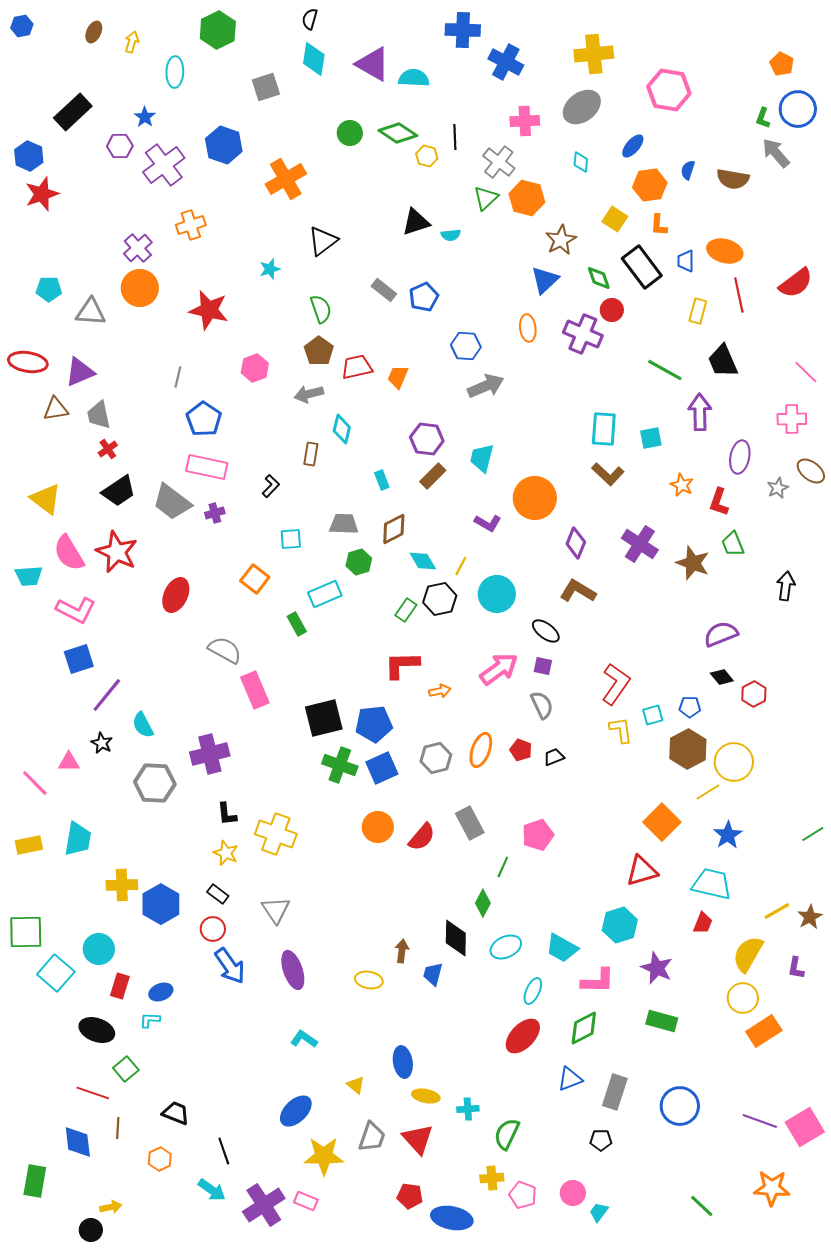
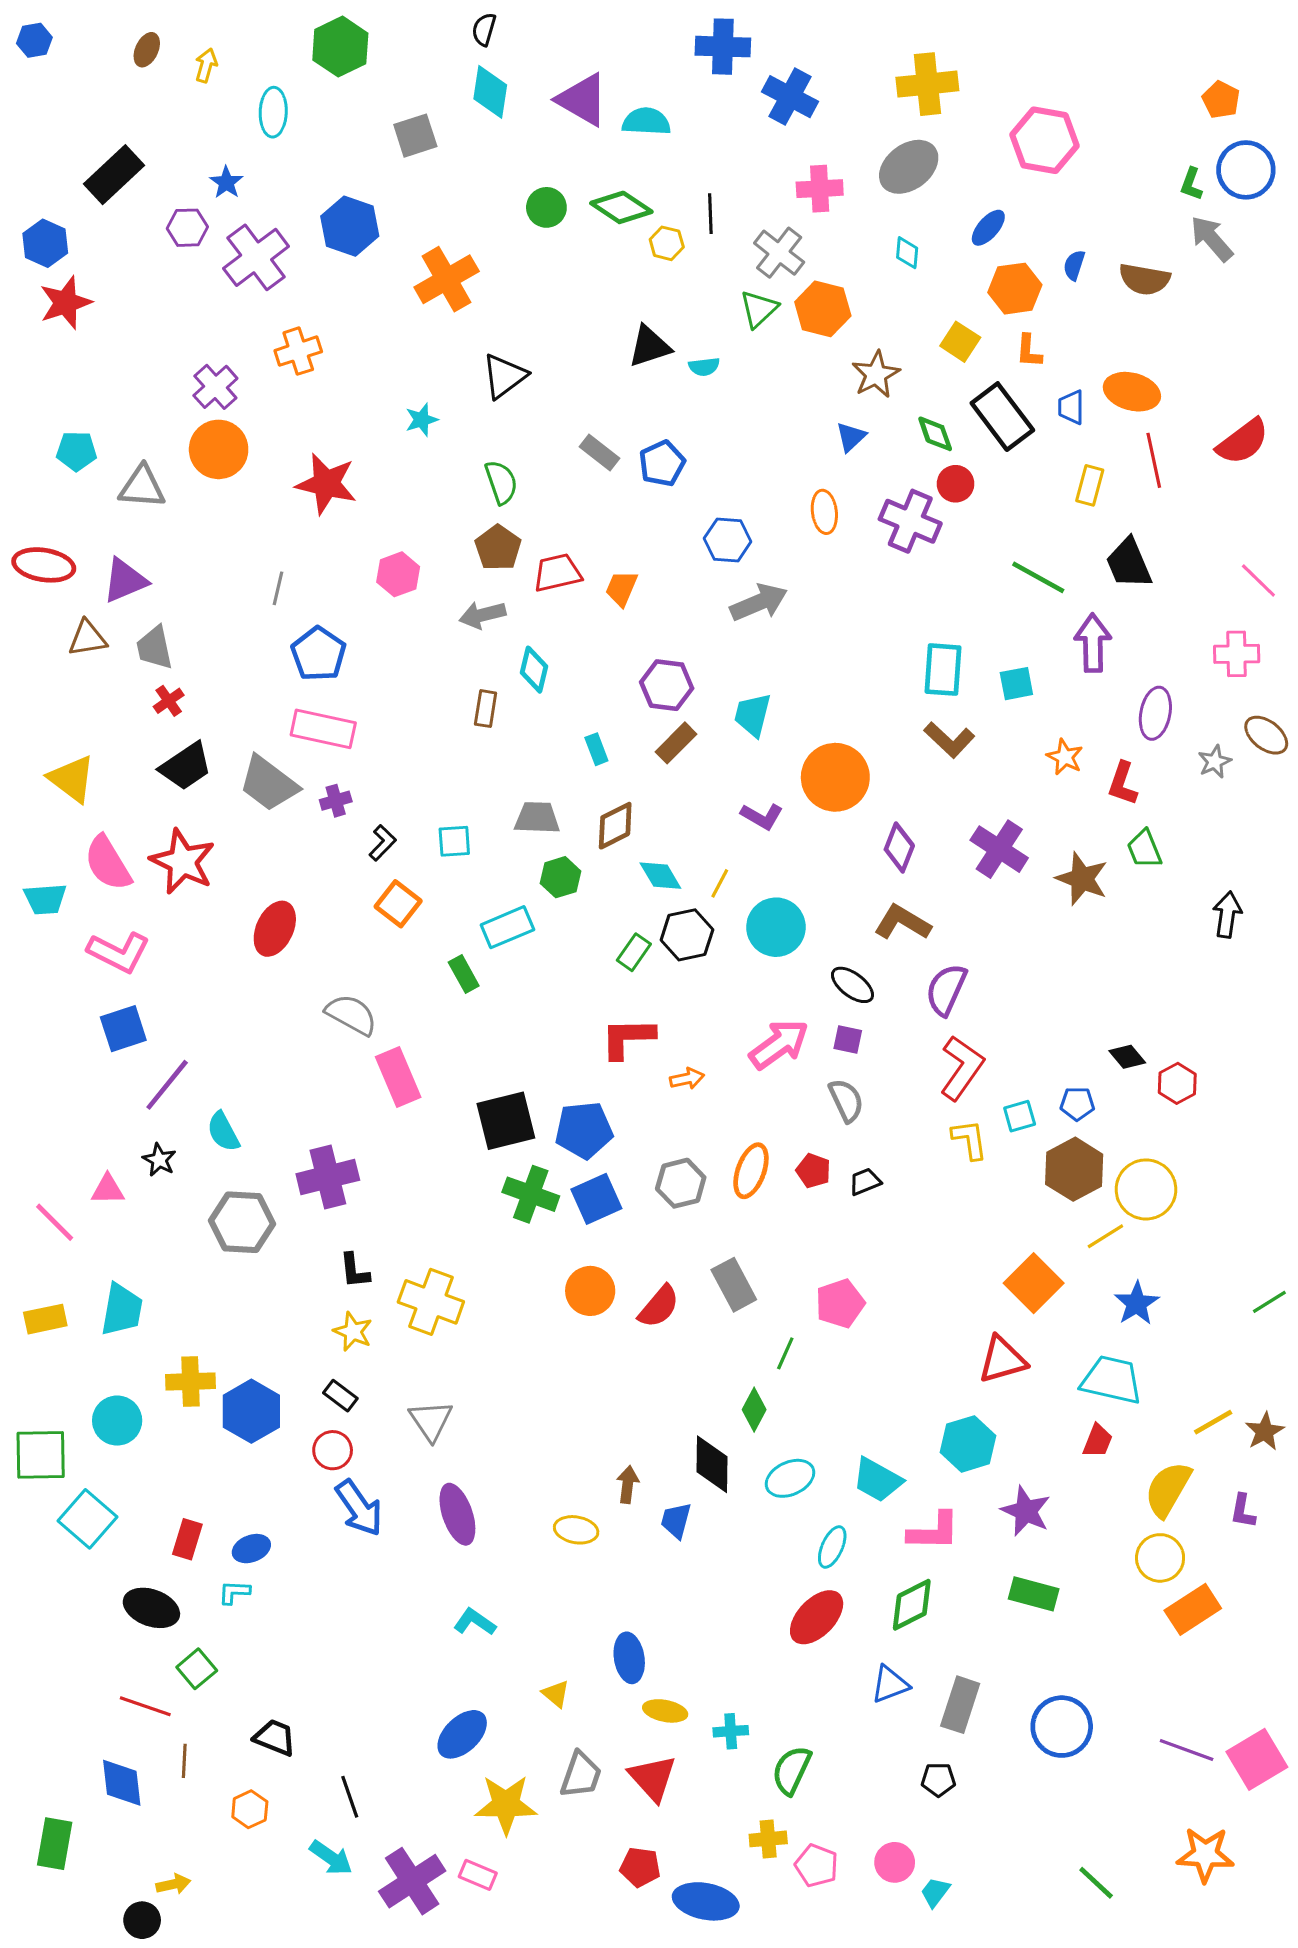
blue triangle: (545, 280) -> (851, 437), size x0.7
black L-shape: (271, 486) -> (383, 843), moved
purple semicircle: (721, 634) -> (946, 990), moved, turned -44
cyan circle: (99, 949) -> (117, 1421), moved

